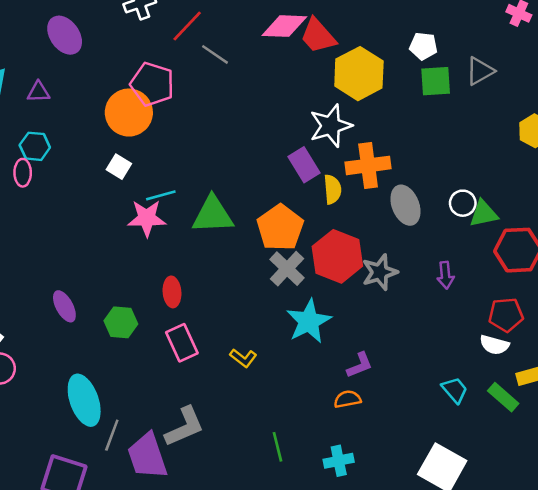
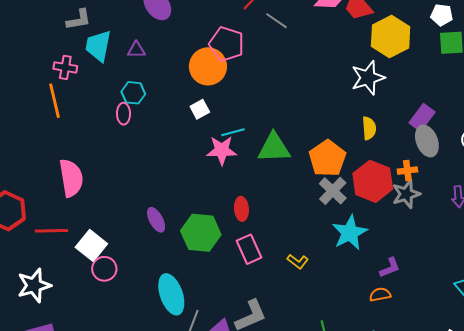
purple rectangle: (304, 165) -> (422, 117), moved, turned 68
orange cross: (368, 165) -> (407, 171), moved, size x0.6
white square: (119, 167) -> (200, 109), turned 30
green hexagon: (121, 322) -> (201, 233), size x1.5

